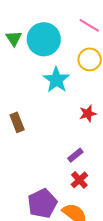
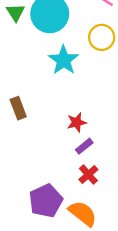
red star: (88, 114) -> (77, 122), moved

